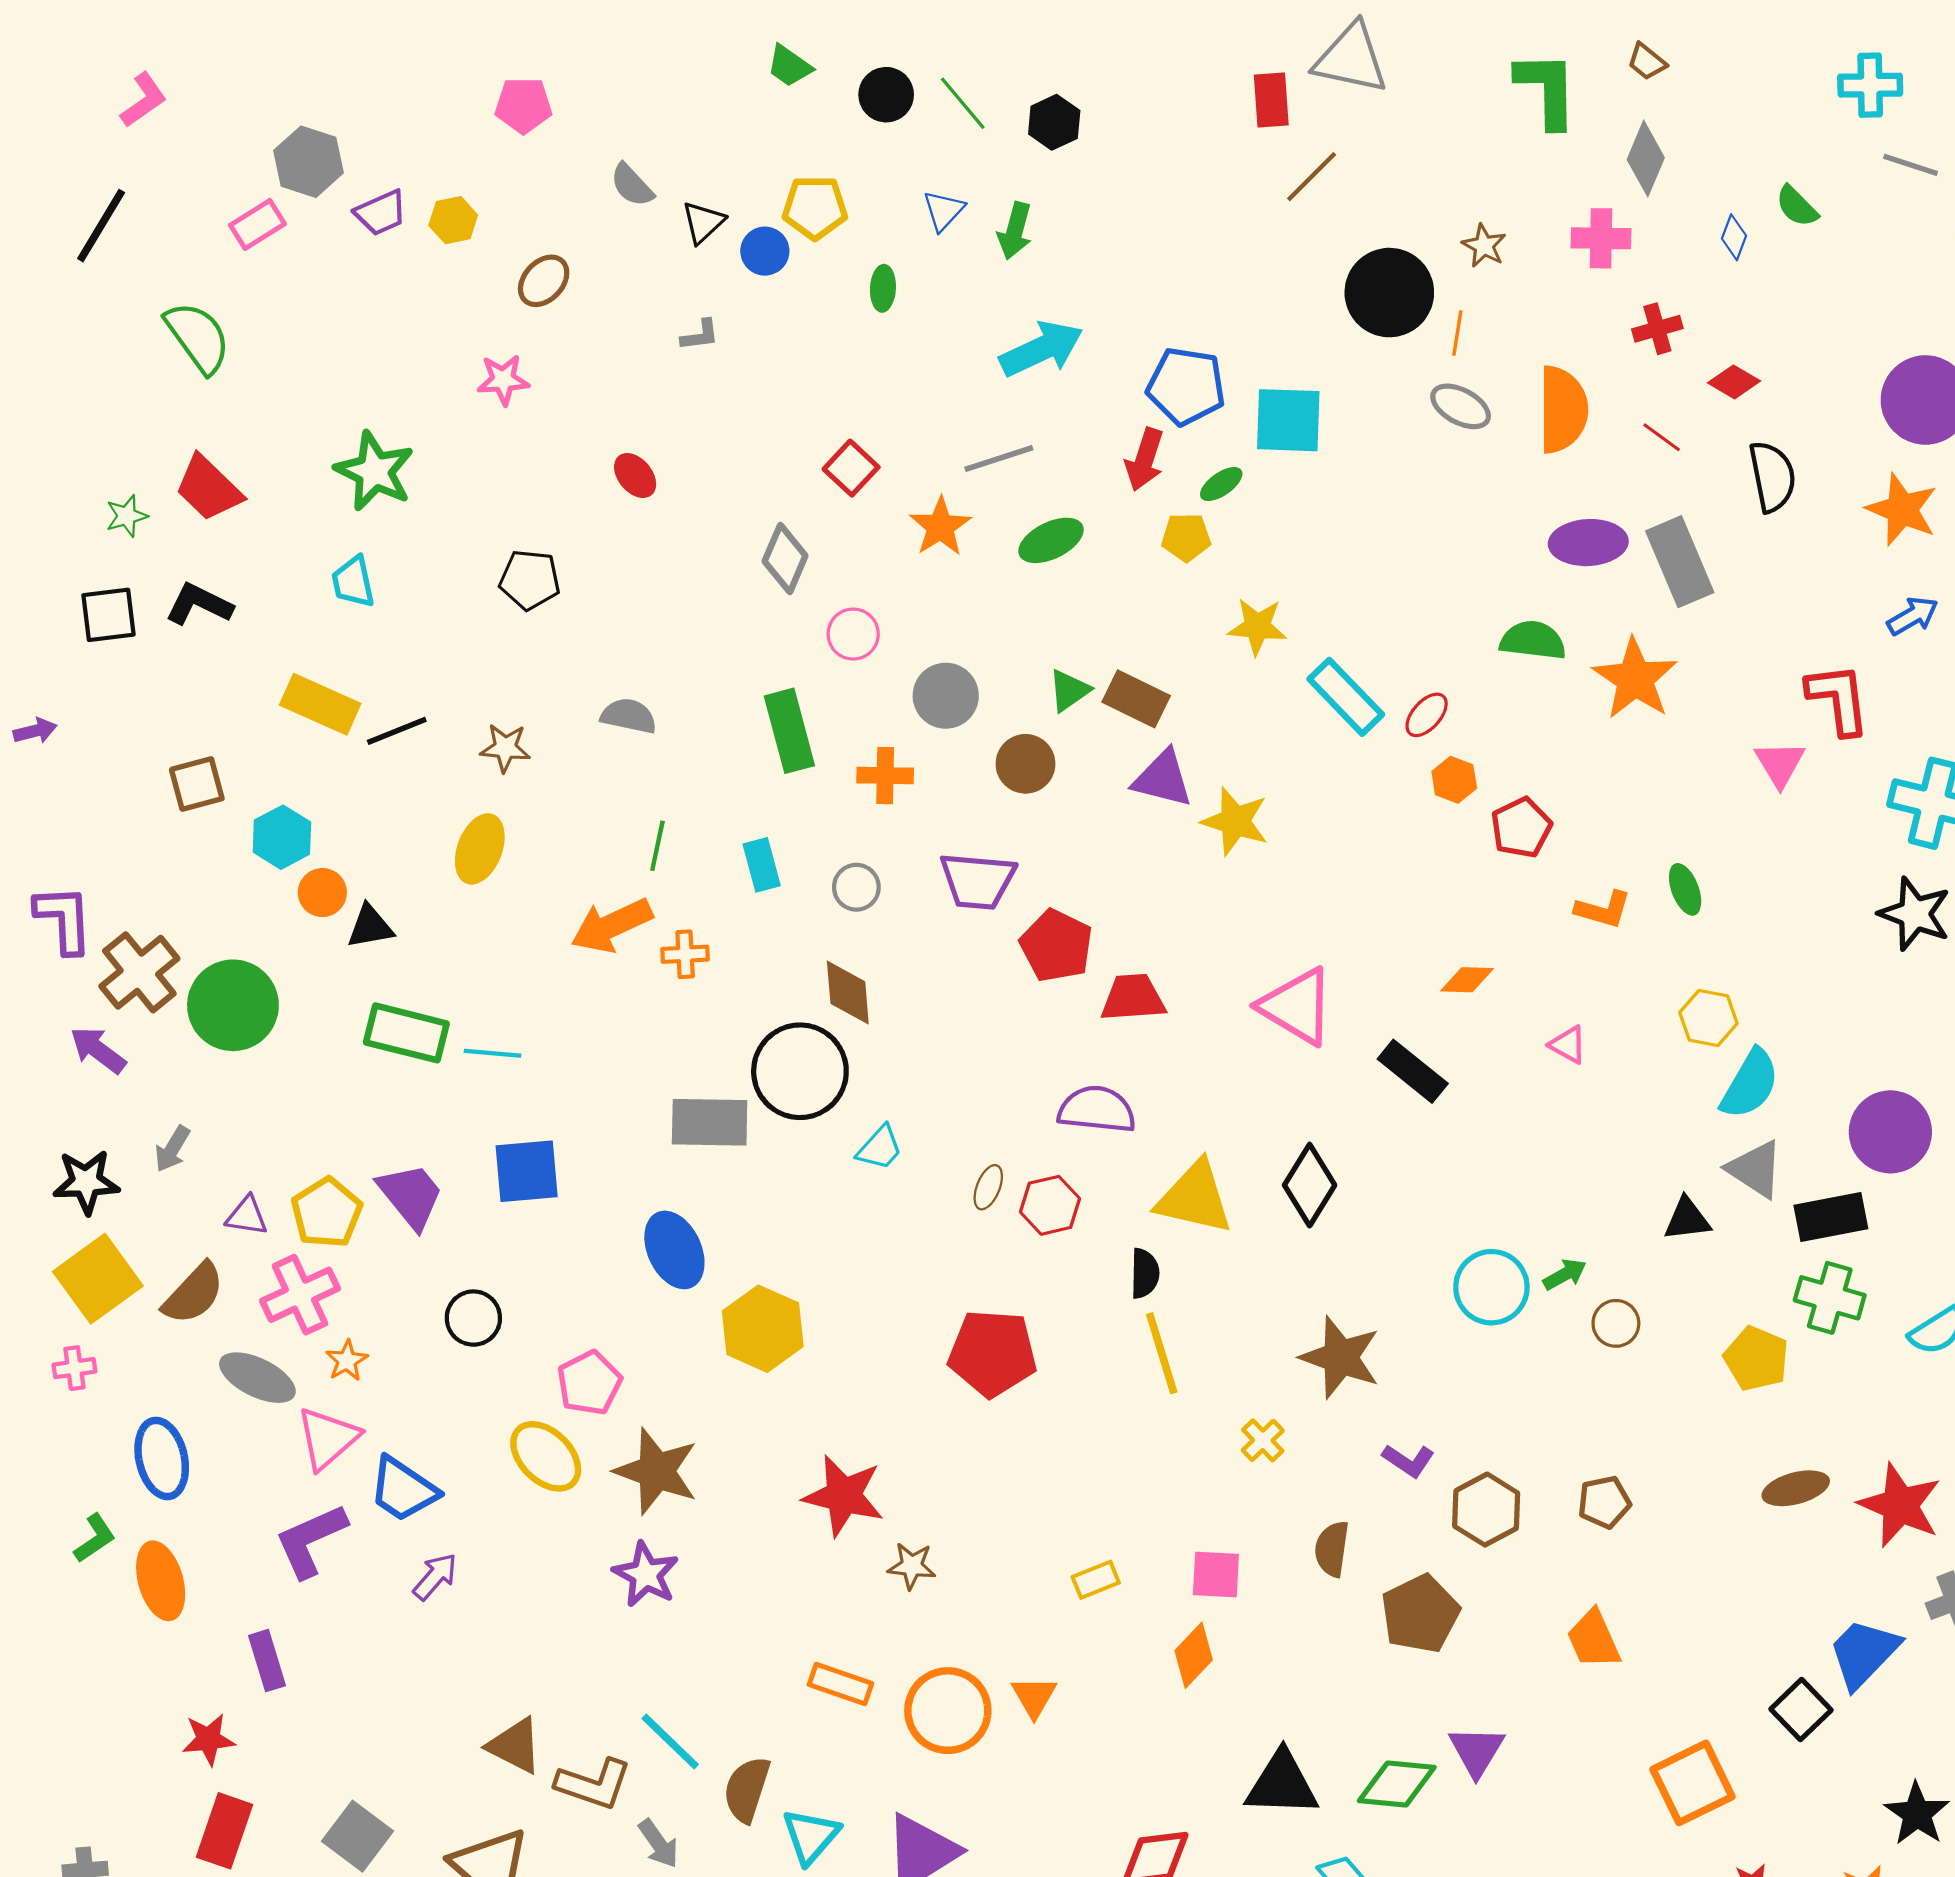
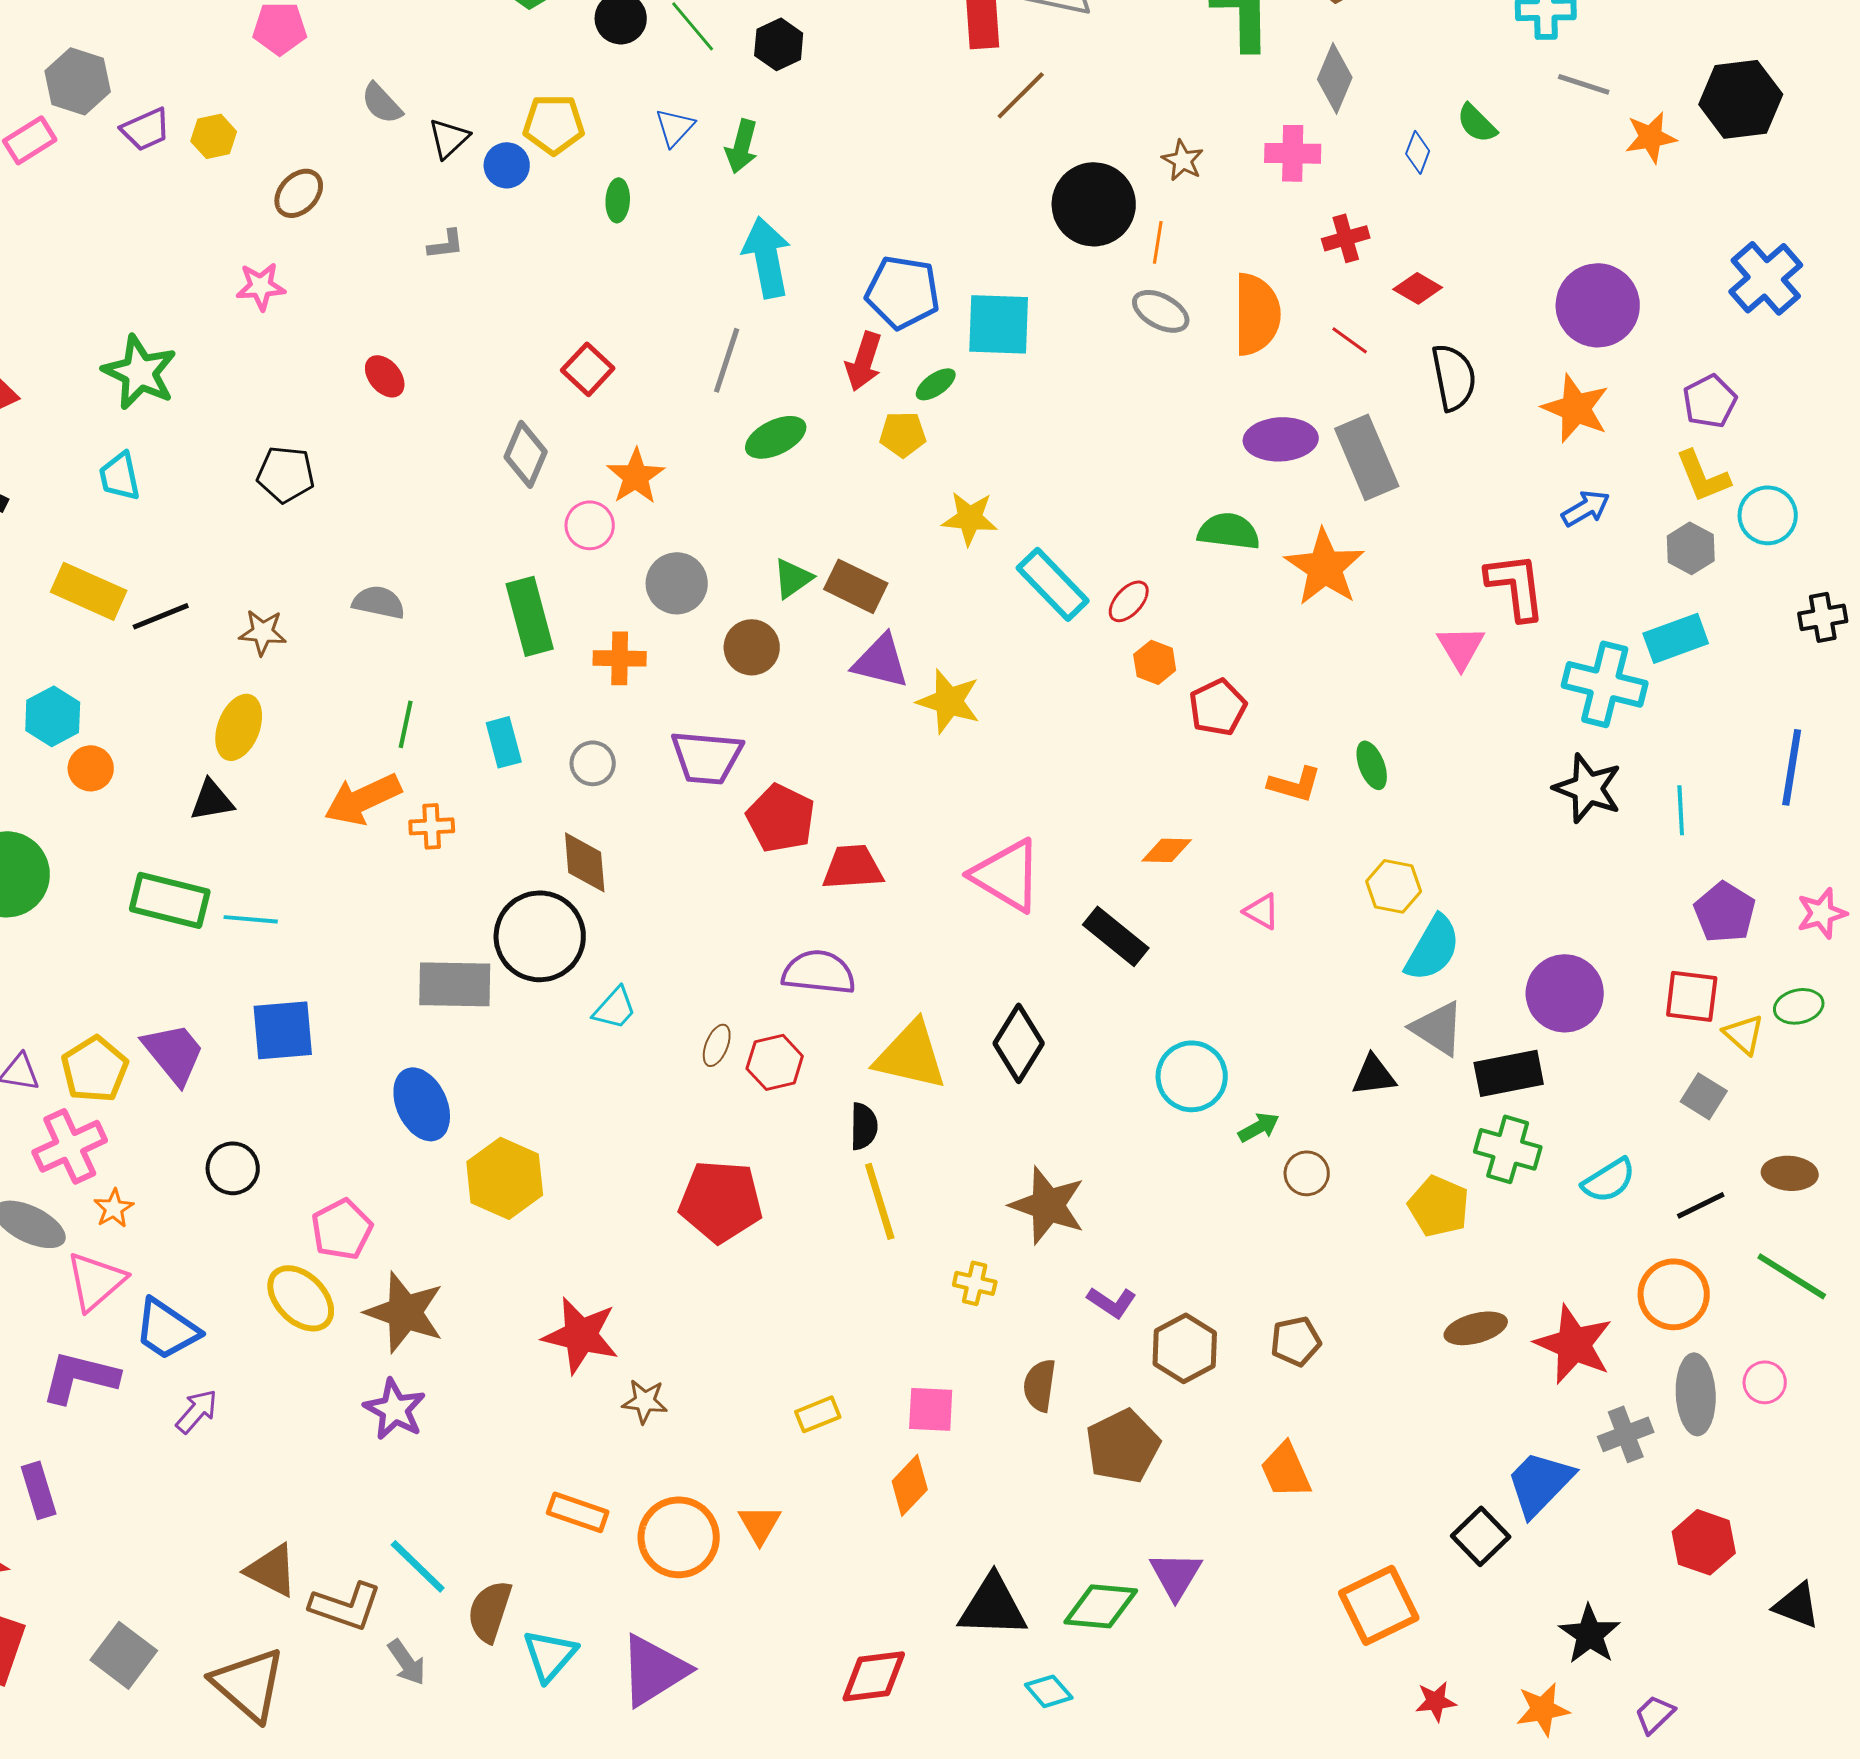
cyan arrow: (1041, 349) -> (767, 257), turned -76
gray line: (999, 459) -> (727, 360), turned -54
orange star: (940, 527) -> (636, 476), moved
black triangle: (370, 927) -> (212, 800), moved
cyan circle: (1491, 1287) -> (1192, 1076), moved
yellow cross: (1263, 1440) -> (975, 1283), turned -33
purple L-shape: (311, 1540) -> (80, 1377), turned 38

